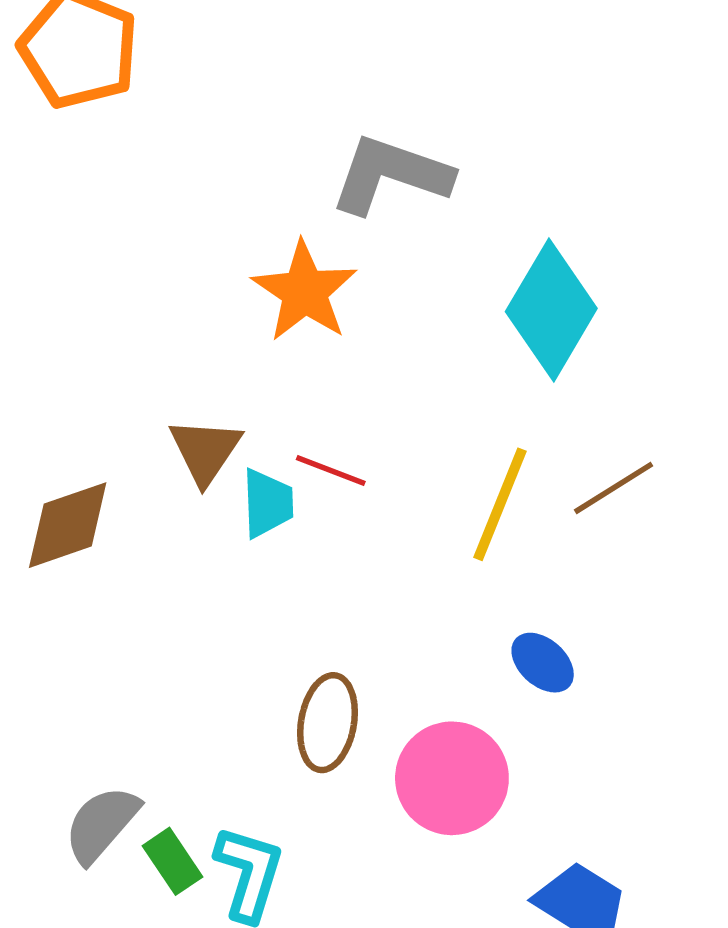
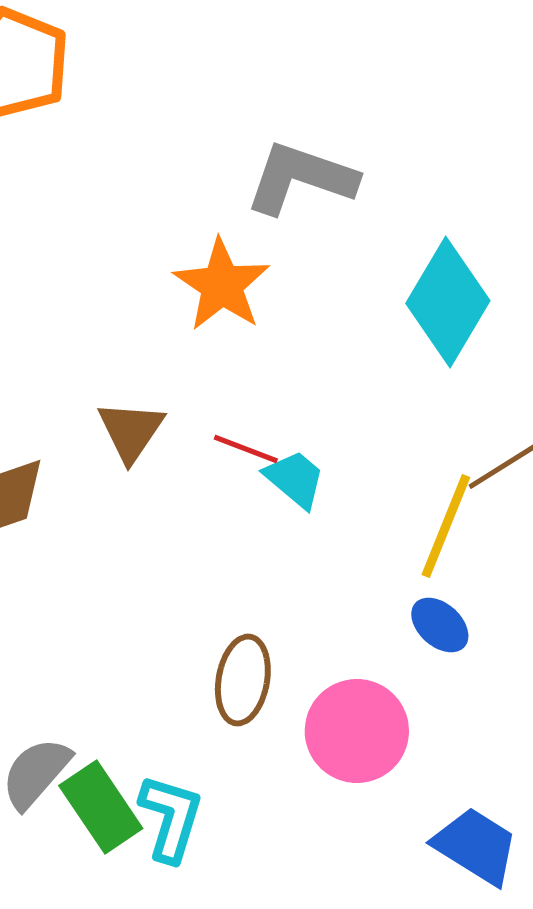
cyan trapezoid: (267, 503) -> (295, 479), moved, turned -48
yellow line: (500, 504) -> (446, 526), moved
green rectangle: (172, 861) -> (101, 807), size x1.5

